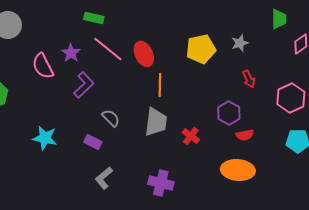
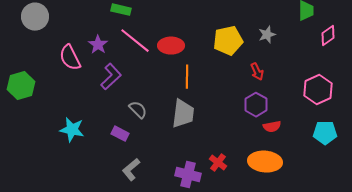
red ellipse: (144, 54) -> (171, 46), turned -65
red arrow: (249, 79) -> (257, 72), moved
red cross: (191, 136) -> (218, 163), moved

